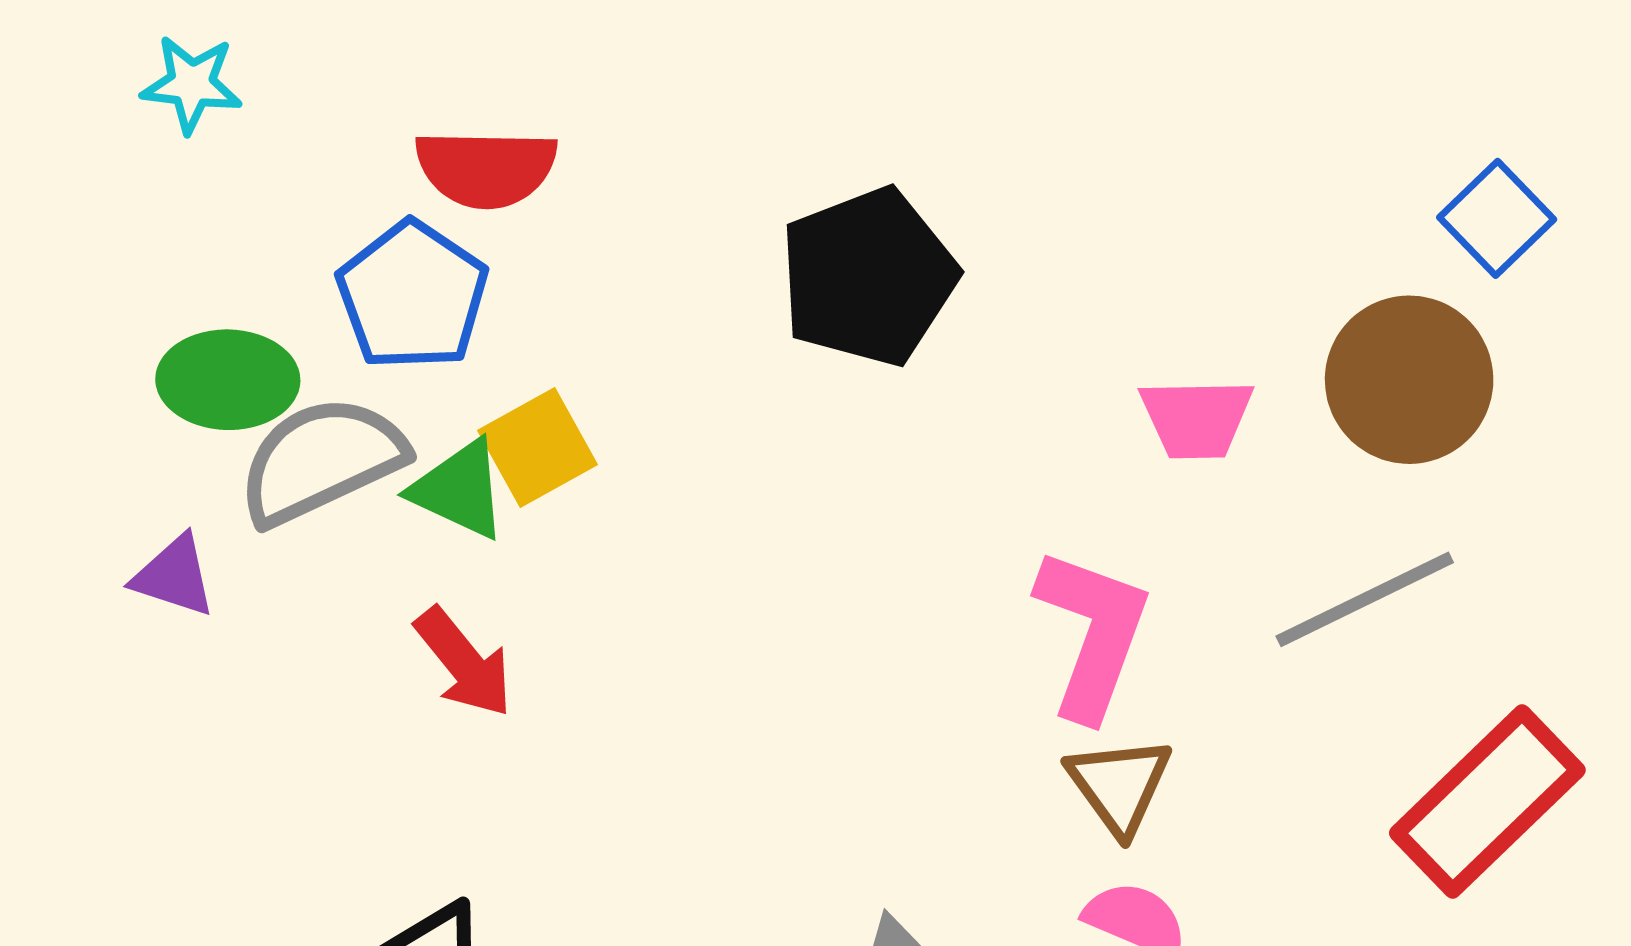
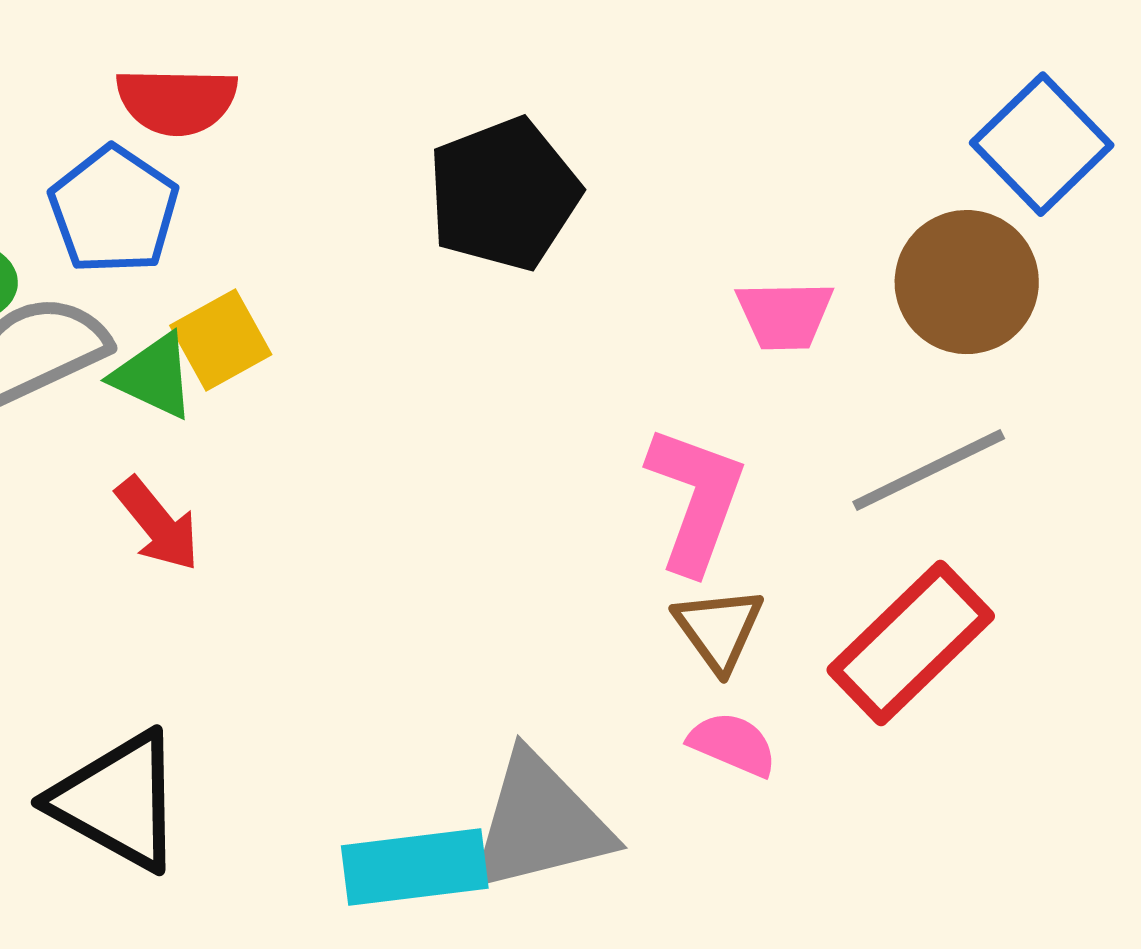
blue square: (1497, 218) -> (1042, 144), size x1.4
red rectangle: (1487, 802) -> (911, 643), moved

